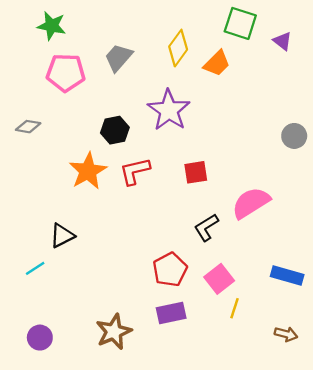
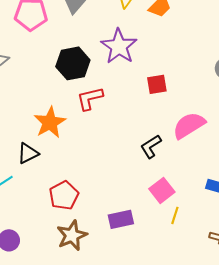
black hexagon: (115, 130) -> (73, 63), size x1.4
orange star: (88, 171) -> (50, 122), moved
red square: (196, 172) -> (157, 84), moved
red pentagon: (170, 270) -> (64, 195), moved

